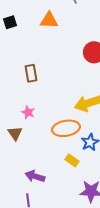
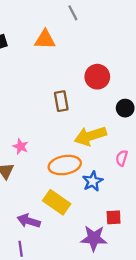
brown rectangle: (31, 73) -> (61, 101), moved
yellow rectangle: (72, 160) -> (57, 202), moved, size x1.6

